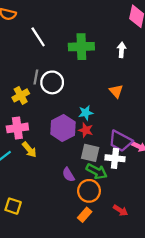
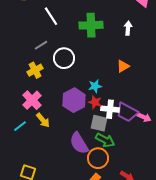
gray line: (36, 77) -> (41, 45), moved, turned 48
orange triangle: (116, 91) -> (123, 66), turned 40
pink cross: (17, 128) -> (32, 100), turned -36
white cross: (115, 158) -> (110, 109), moved
purple semicircle: (68, 175) -> (79, 143), size x1.6

